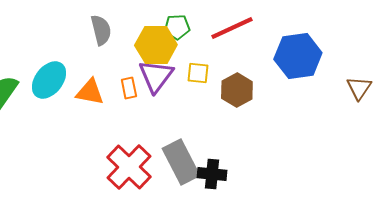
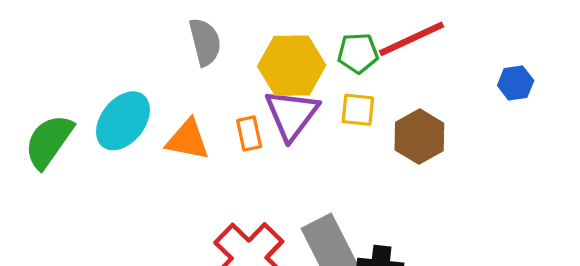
green pentagon: (177, 27) -> (358, 53), moved
blue hexagon: (298, 56) -> (516, 83), size x0.5

